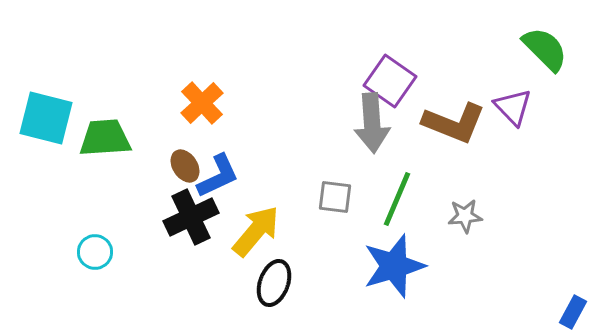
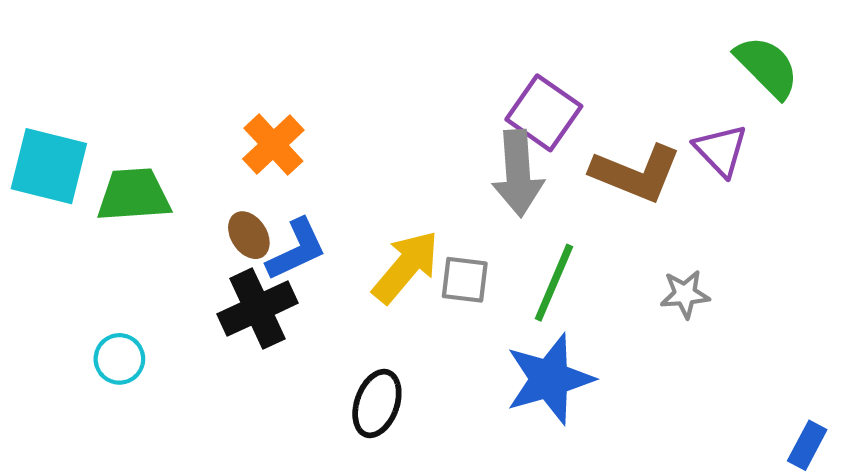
gray star: (465, 216) -> (685, 294), moved
yellow arrow: (256, 231) -> (406, 267), moved

